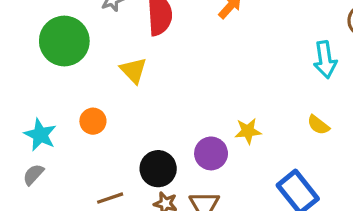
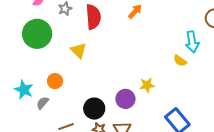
yellow semicircle: (318, 125) -> (180, 61), moved
gray semicircle: (33, 175) -> (43, 103), moved

